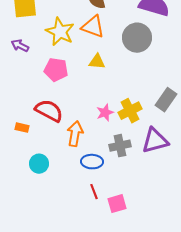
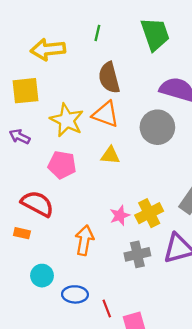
red semicircle: (49, 111) -> (37, 204), moved
blue ellipse: (92, 162) -> (75, 294), moved

